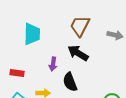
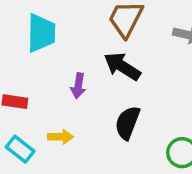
black semicircle: (70, 82) -> (127, 123), moved, turned 42

